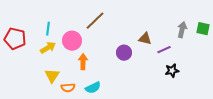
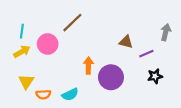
purple circle: (124, 53) -> (111, 77), moved, size x1.5
orange arrow: (83, 62) -> (88, 65), moved

